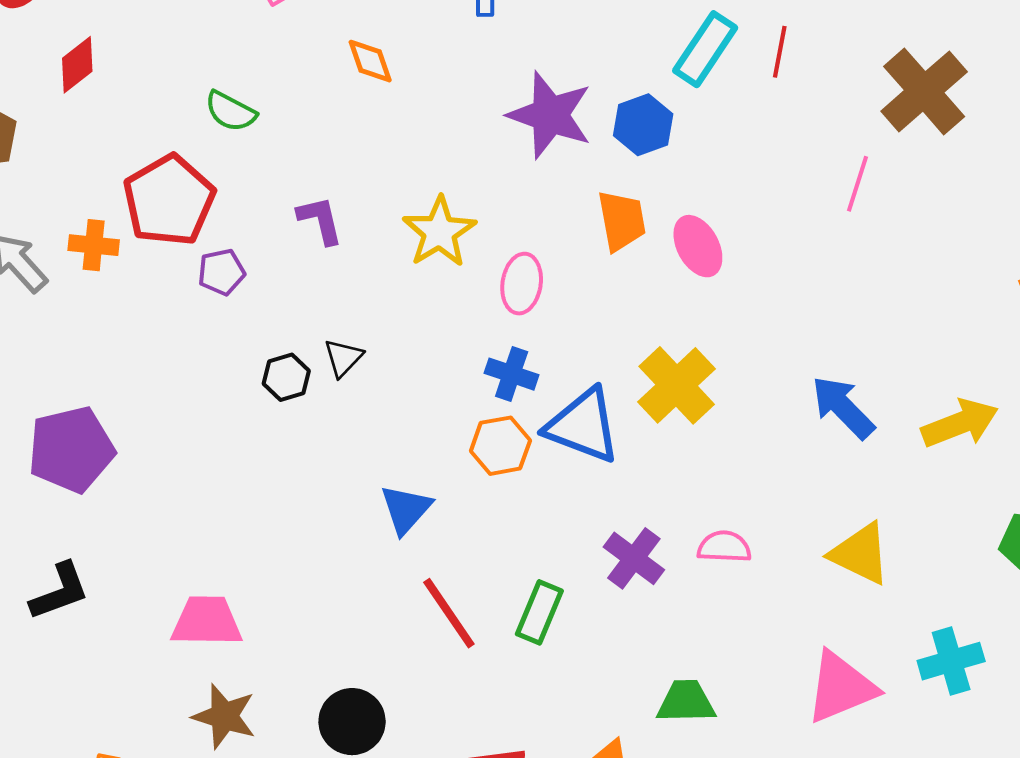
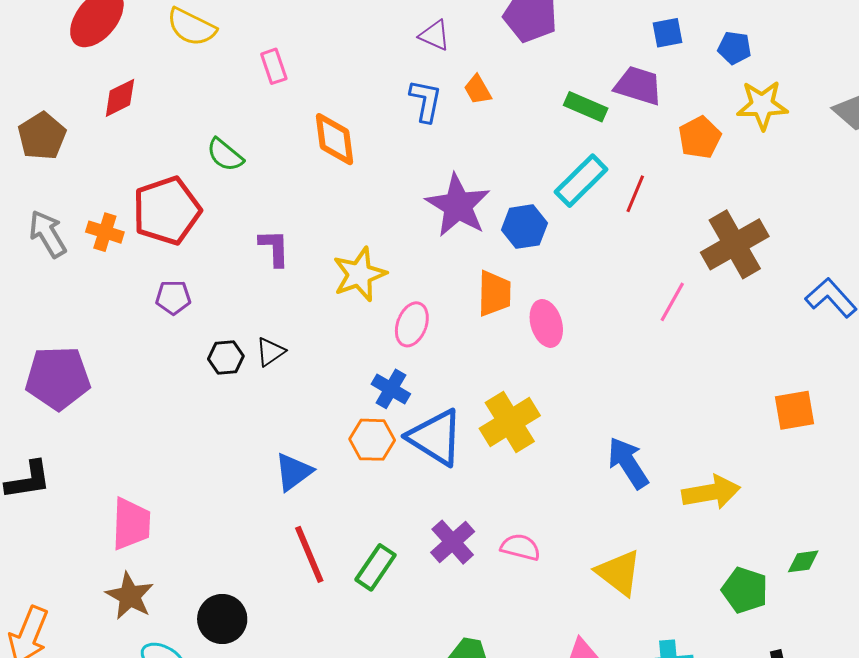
orange diamond: (370, 61) -> (335, 139), size x1.4
purple pentagon: (221, 272) -> (173, 297), moved
pink trapezoid: (207, 621) -> (131, 524), turned 80

